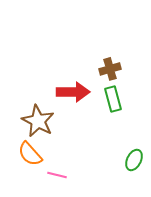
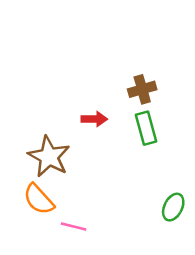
red arrow: (73, 92) -> (94, 119), size x0.6

